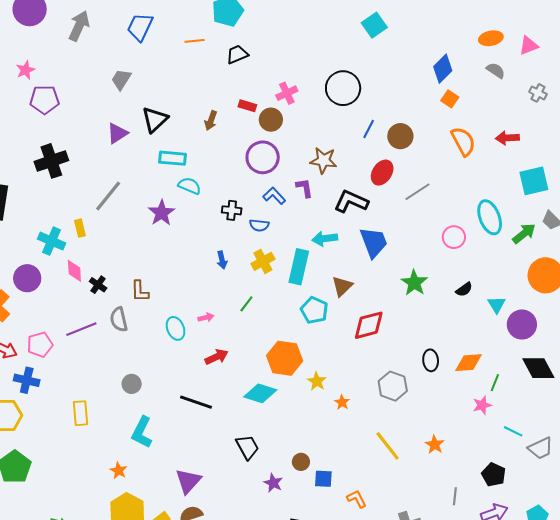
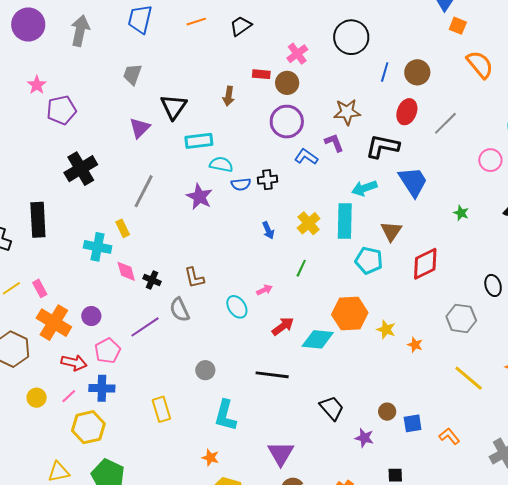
blue semicircle: (259, 225) -> (241, 184), moved
purple circle: (27, 278) -> (91, 316), moved, size x0.7
green star: (414, 283) -> (461, 213), size x0.6
cyan diamond: (260, 393) -> (318, 339), moved

